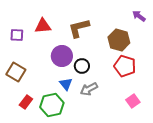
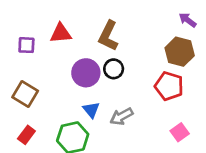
brown L-shape: (79, 28) -> (108, 36), turned -50
brown hexagon: (119, 40) -> (180, 52), moved
black circle: (82, 66) -> (114, 69), moved
red rectangle: (26, 102) -> (26, 135), moved

